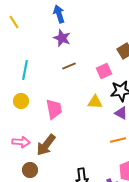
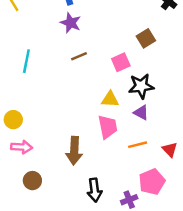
yellow circle: (21, 101) -> (13, 120), moved
pink trapezoid: (54, 109) -> (108, 127), moved
brown arrow: (46, 145) -> (74, 151), moved, turned -35

